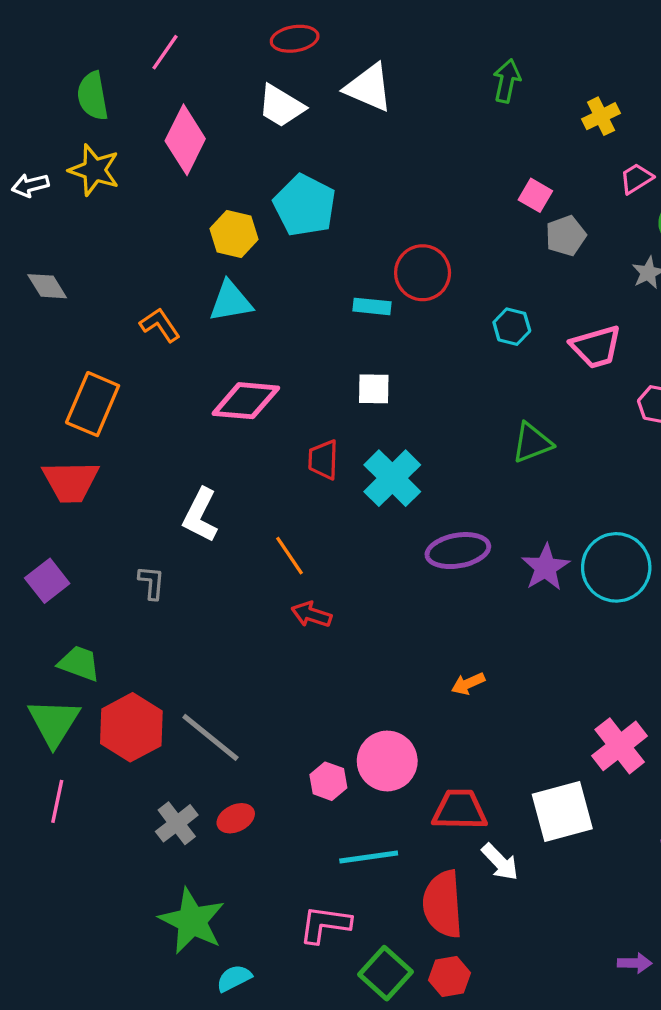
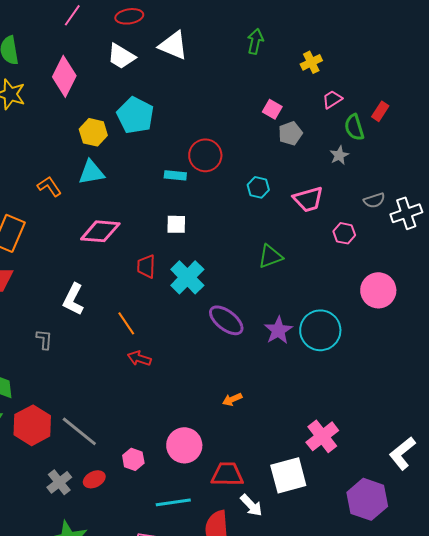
pink line: (165, 52) -> (72, 15), moved
purple ellipse: (458, 551) -> (226, 320), turned 48
pink hexagon: (328, 781) -> (133, 459), moved

